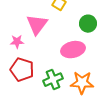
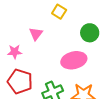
pink triangle: (37, 25) -> (36, 34), size x0.6

